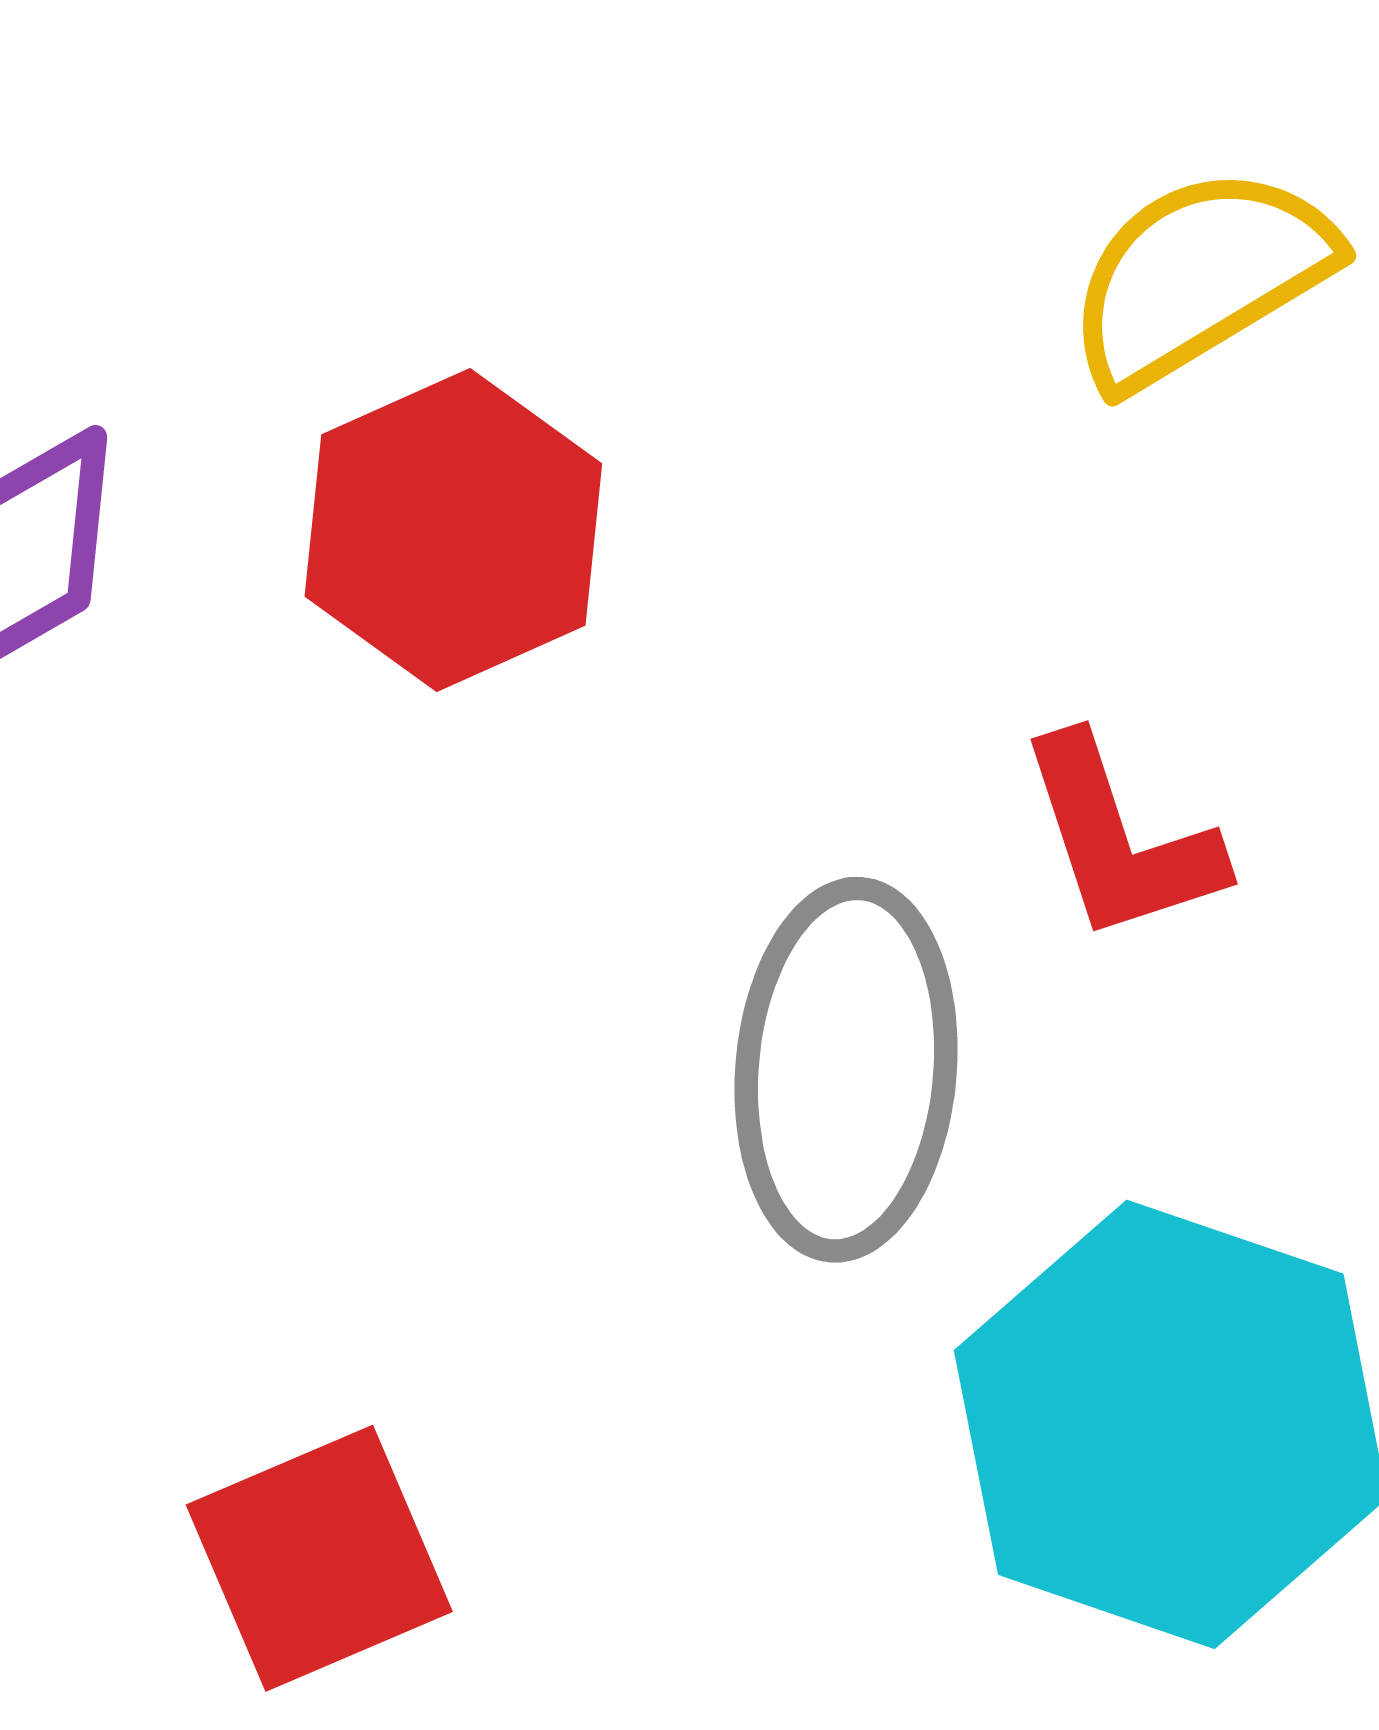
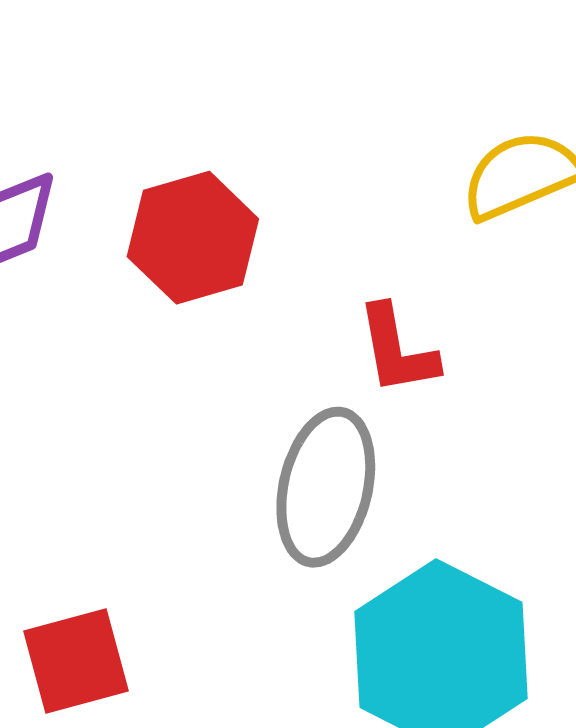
red L-shape: (1120, 839) -> (397, 350), moved

